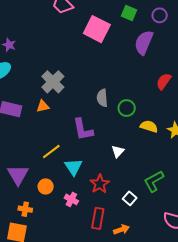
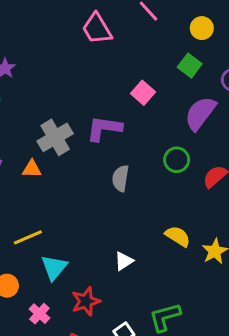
pink square: (97, 29) -> (143, 93), moved, size x0.6
green circle: (127, 108) -> (177, 160), moved
purple L-shape: (83, 130) -> (104, 128), moved, turned 95

